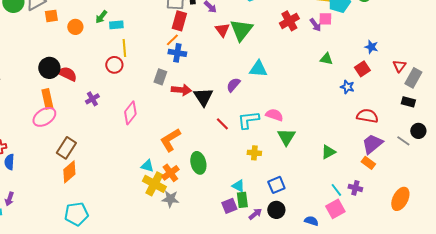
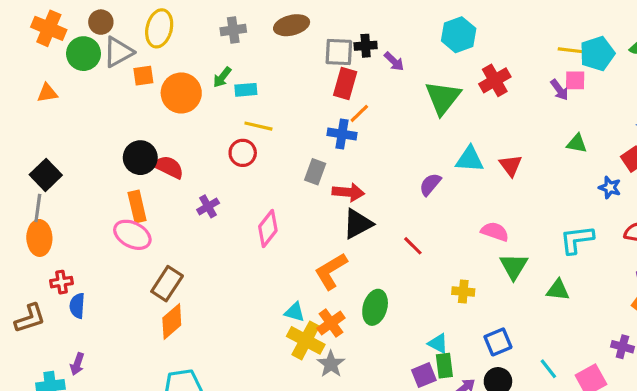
red cross: (289, 21) -> (495, 80), moved
orange circle: (75, 27) -> (181, 93), size x1.6
red triangle: (222, 30) -> (511, 165), moved
orange line: (172, 40) -> (359, 113), moved
yellow line: (124, 48) -> (258, 126), turned -72
black triangle: (203, 97) -> (358, 224), moved, turned 35
pink ellipse: (44, 117) -> (132, 235), turned 60
cyan L-shape: (248, 120) -> (577, 240), moved
green triangle: (328, 152) -> (558, 290), moved, turned 35
green ellipse: (198, 163) -> (375, 307), turned 30
cyan line: (336, 190) -> (548, 369), moved
gray star: (170, 199) -> (331, 364), turned 30

